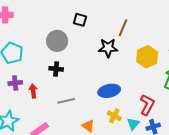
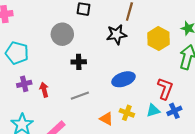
black cross: (56, 69) -> (79, 62), moved
yellow cross: (114, 116) -> (127, 113), moved
cyan triangle: (133, 124) -> (153, 110), turned 40

